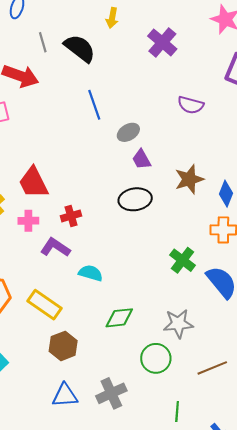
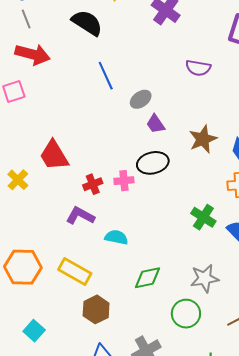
gray line: (43, 42) -> (26, 19), moved
pink cross: (28, 221) -> (124, 181), moved

